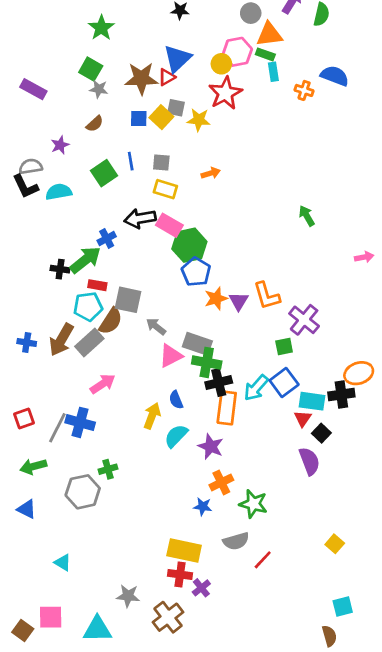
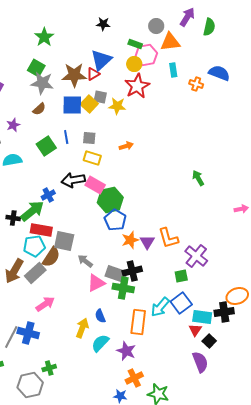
green rectangle: (265, 54) -> (135, 44), moved
gray star: (99, 89) -> (42, 83), size x1.6
blue square: (139, 118) -> (72, 105), size x1.5
red rectangle: (97, 285) -> (41, 230), size x1.5
black cross: (219, 382) -> (132, 271), moved

